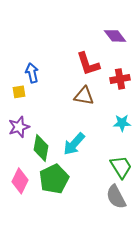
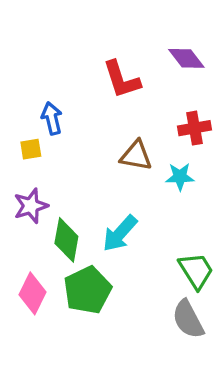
red L-shape: (88, 64) -> (122, 79), moved
cyan star: (122, 123) -> (180, 177), moved

